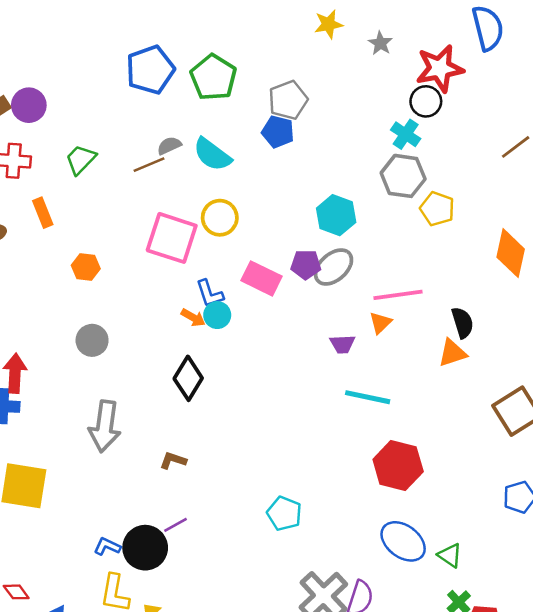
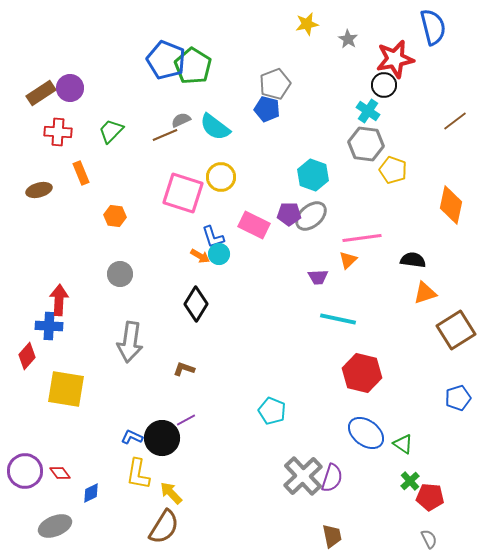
blue pentagon: (150, 70) -> (166, 60), turned -30
green pentagon: (213, 77) -> (193, 66), moved
black semicircle: (463, 323) -> (413, 260), turned -65
orange triangle: (452, 353) -> (425, 293), moved

